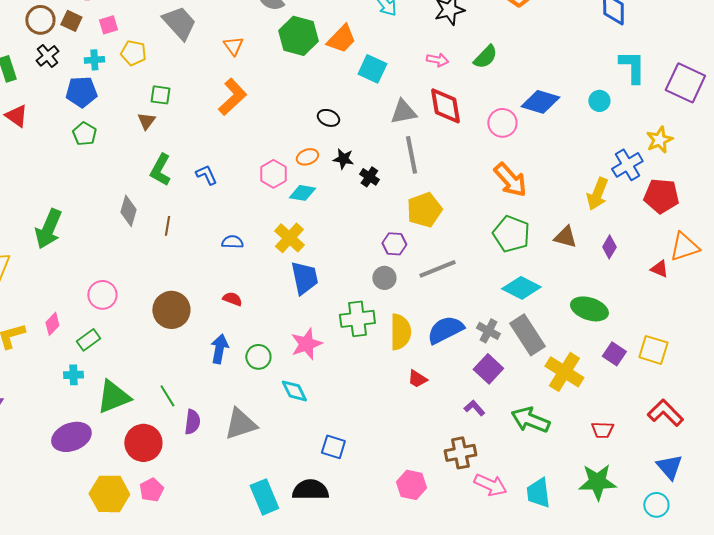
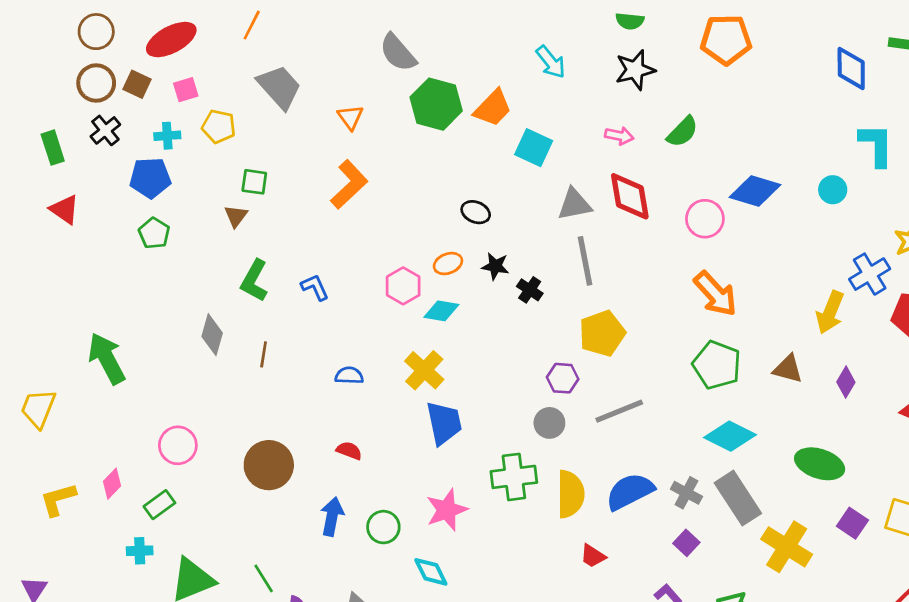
green arrow: (48, 229) -> (107, 358), turned 129
purple square: (488, 369) -> (686, 543), size x0.7

